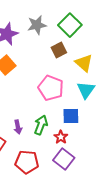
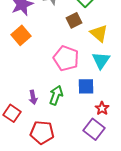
red star: (61, 137) -> (102, 108), moved
purple square: (64, 159) -> (94, 129), moved

